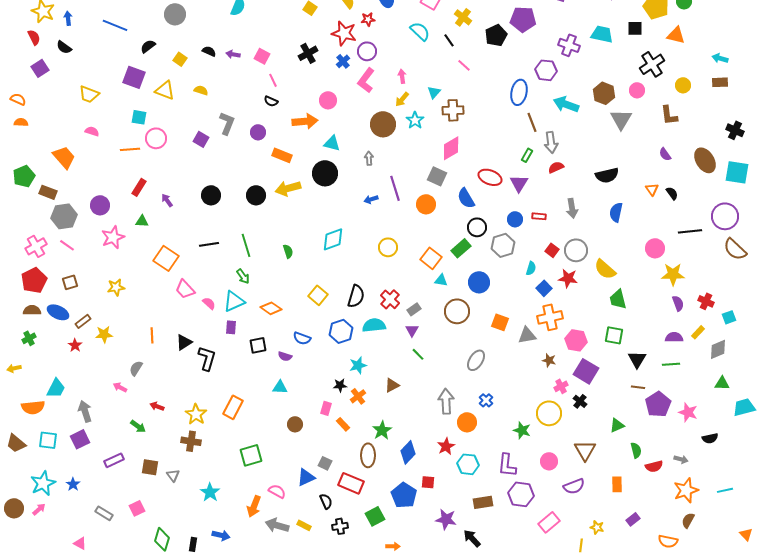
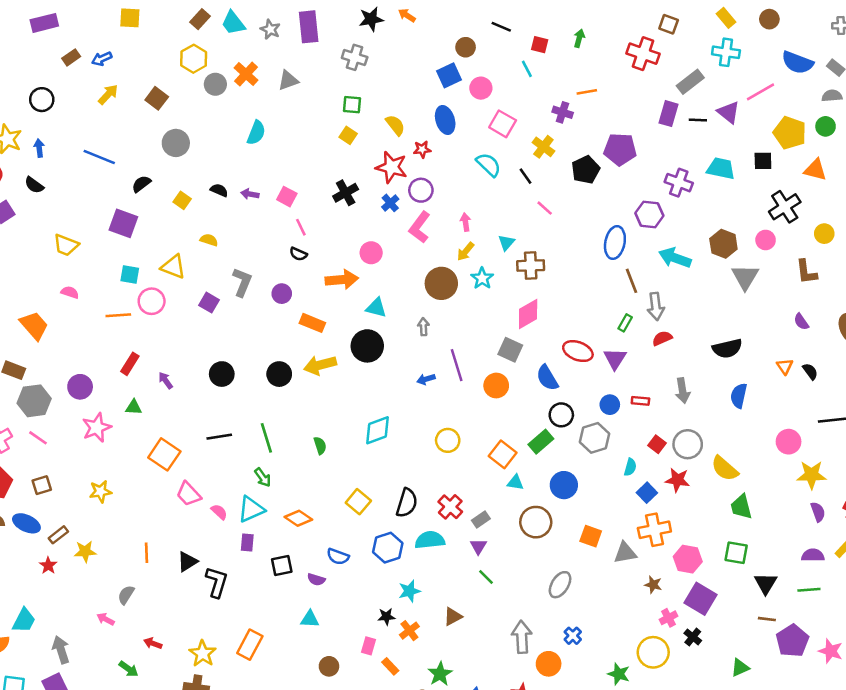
yellow triangle: (165, 90) -> (173, 267), moved

